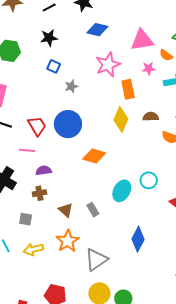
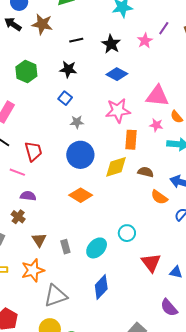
yellow diamond: (121, 119) -> (116, 167), turned 35
blue circle: (68, 124) -> (80, 155), moved
cyan ellipse: (122, 191) -> (97, 248), moved
brown cross: (39, 193) -> (18, 217), turned 32

